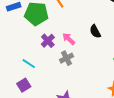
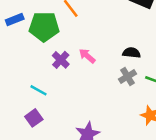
black semicircle: (95, 31) -> (132, 53), moved, turned 128
gray cross: (66, 58) -> (127, 77), moved

